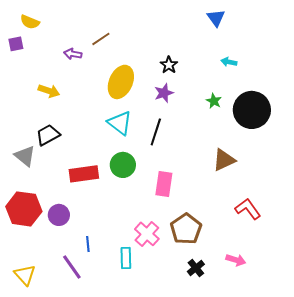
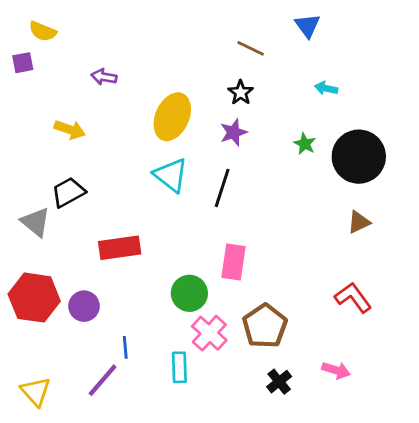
brown line: (101, 39) -> (251, 48), moved, turned 60
brown triangle: (224, 160) -> (359, 222), moved, size x0.7
green circle: (123, 165) -> (189, 293), moved
purple line: (72, 267) -> (103, 380), turned 76

